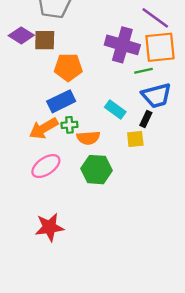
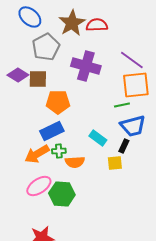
purple cross: (122, 45) -> (86, 66), moved
green hexagon: (96, 170) -> (62, 194), moved

